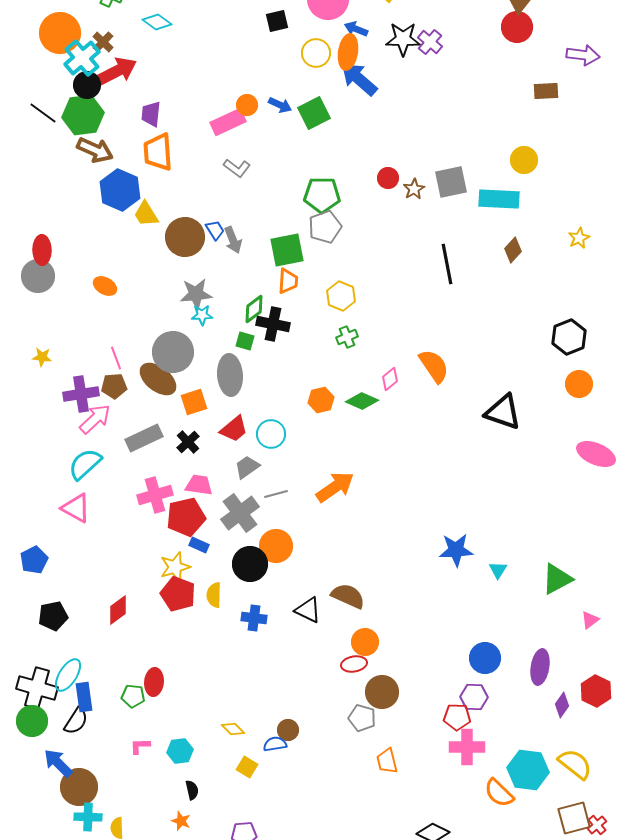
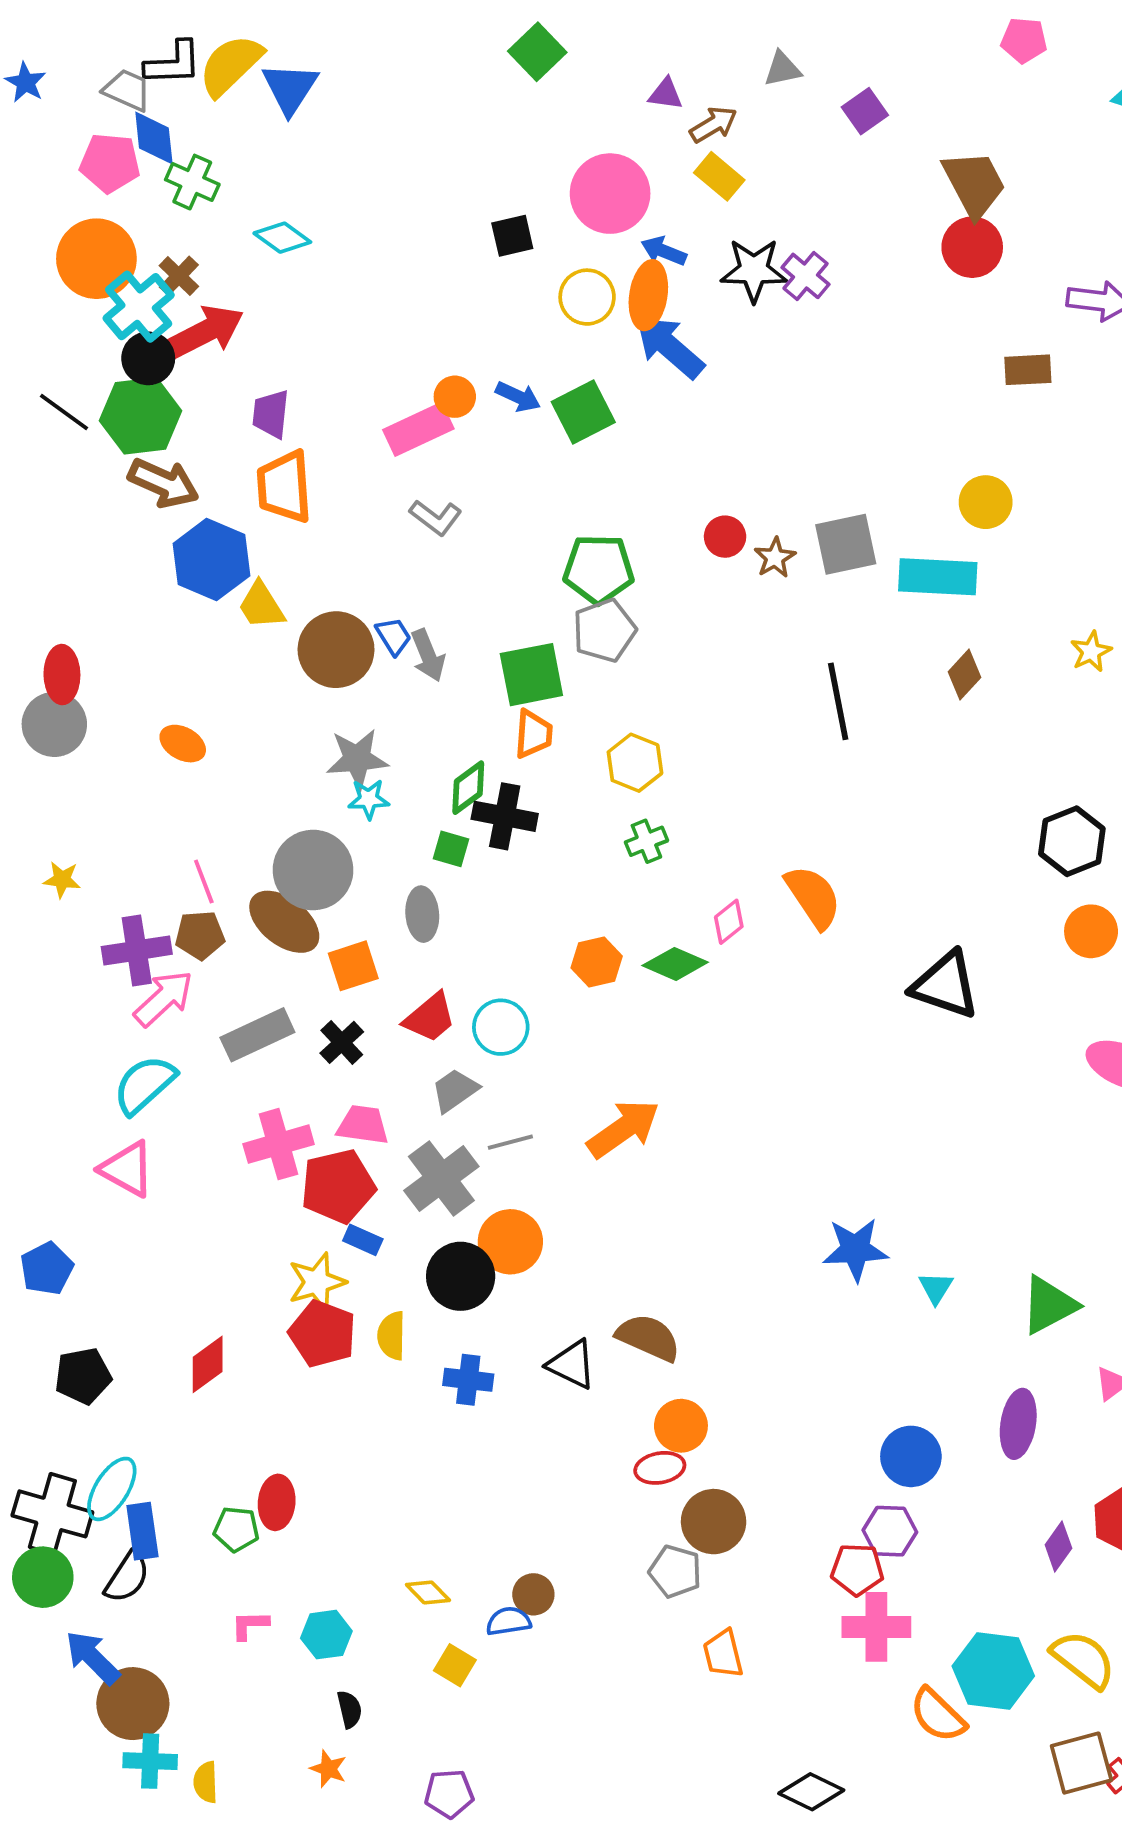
gray ellipse: (230, 375) -> (422, 914), size x0.7
purple ellipse: (540, 667) -> (1018, 1424), moved

